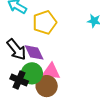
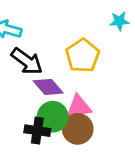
yellow pentagon: (45, 22) -> (83, 56), moved
black arrow: (16, 50) -> (27, 61), moved

